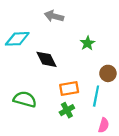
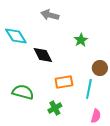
cyan diamond: (17, 39) -> (16, 36), turned 60
green cross: (67, 110) -> (55, 108), moved

